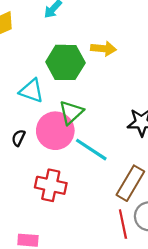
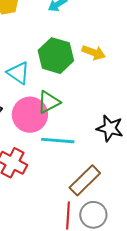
cyan line: (91, 150) -> (58, 141), turned -44

